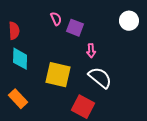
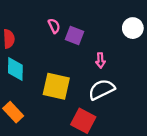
pink arrow: (91, 51) -> (100, 60), moved
white semicircle: (100, 78) -> (102, 89), turned -65

